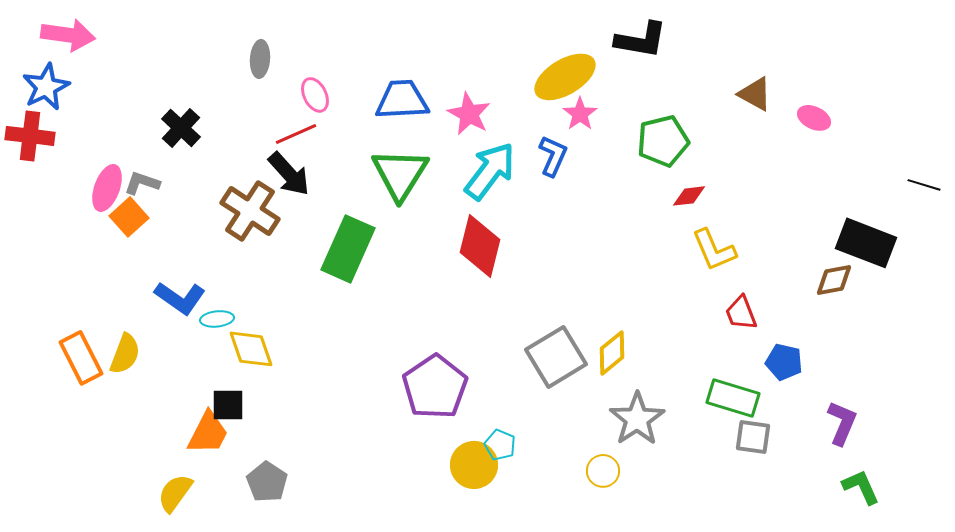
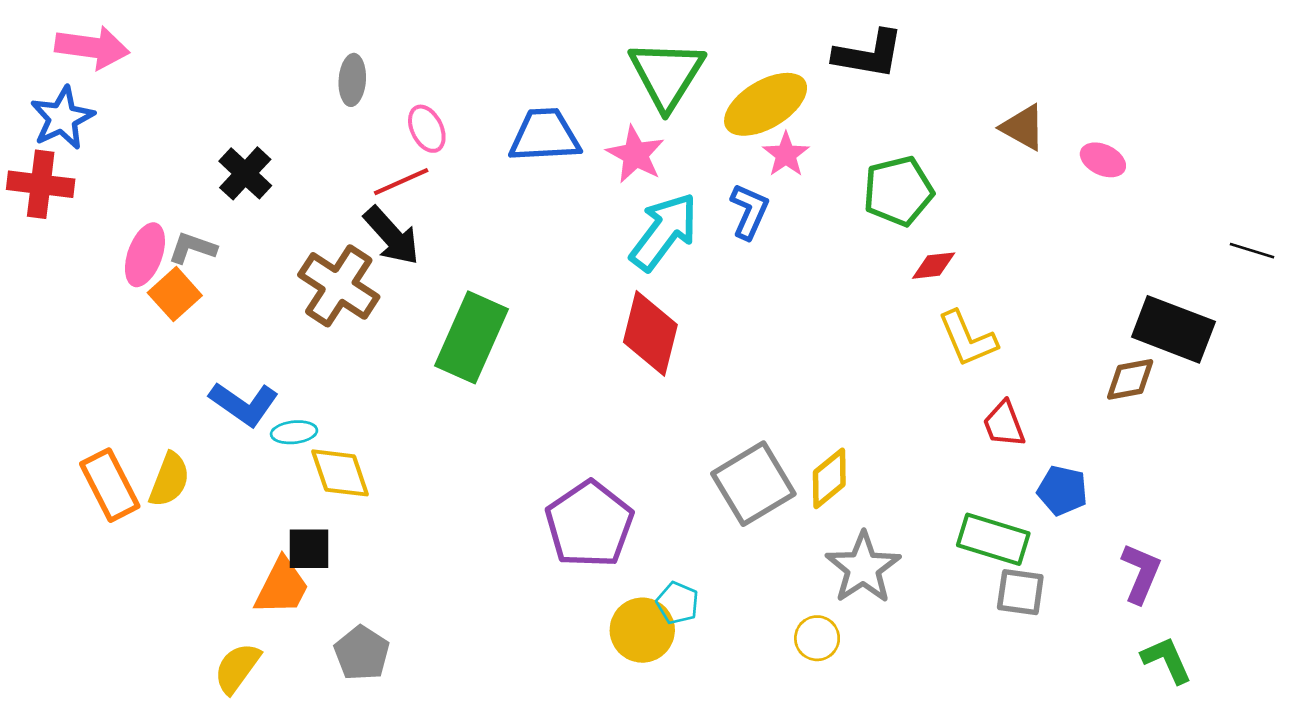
green triangle: (400, 174) -> (667, 75), moved

